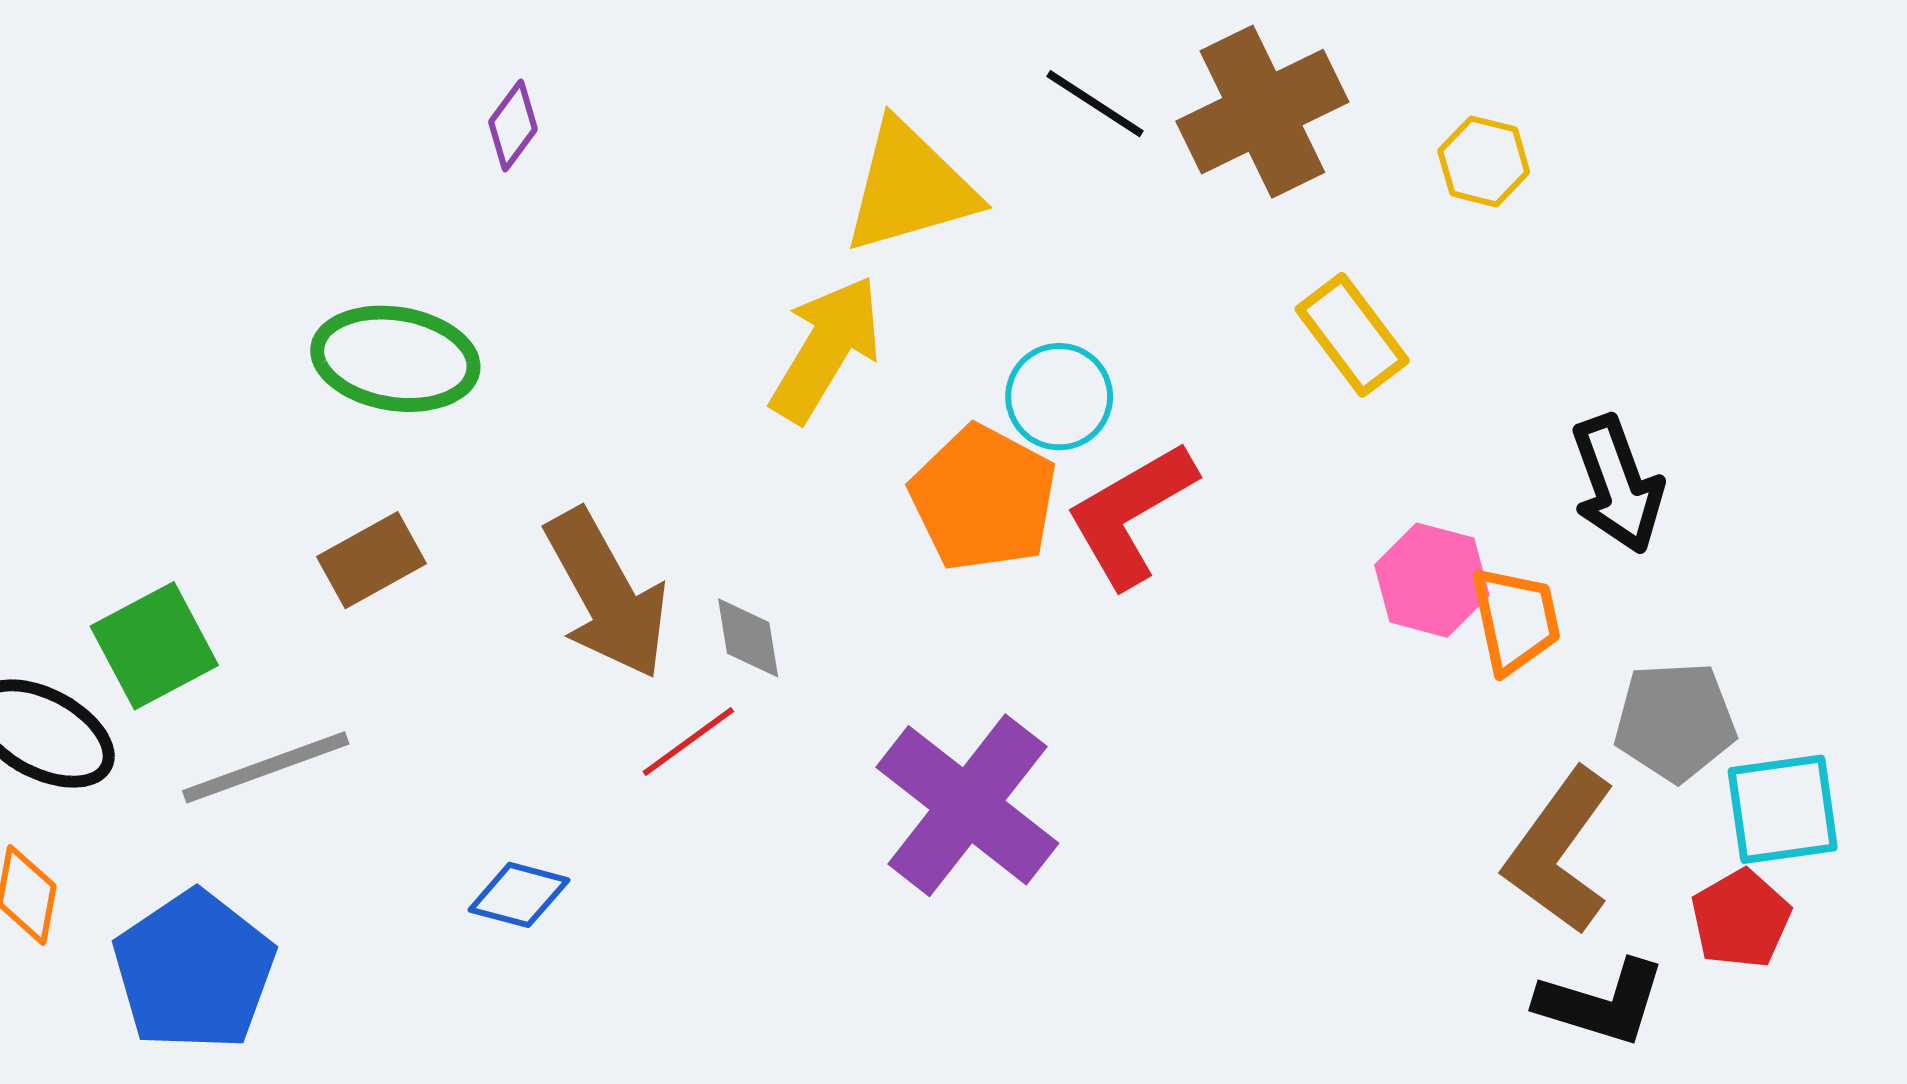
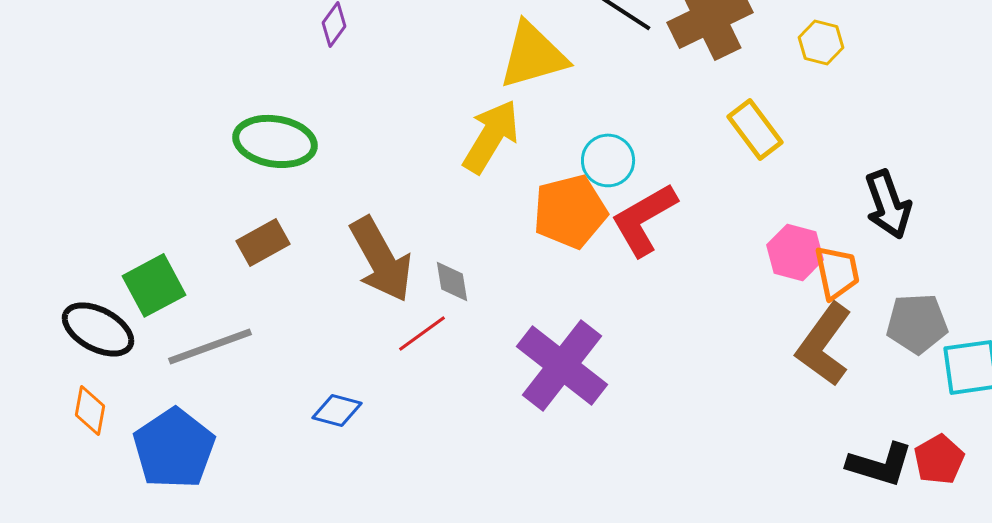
orange pentagon: (983, 498) -> (570, 211), turned 30
brown L-shape: (1559, 851) -> (824, 344), moved
red pentagon: (1741, 919) -> (939, 459), moved

